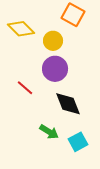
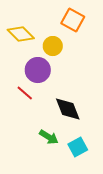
purple circle: (55, 69) -> (38, 70), moved

